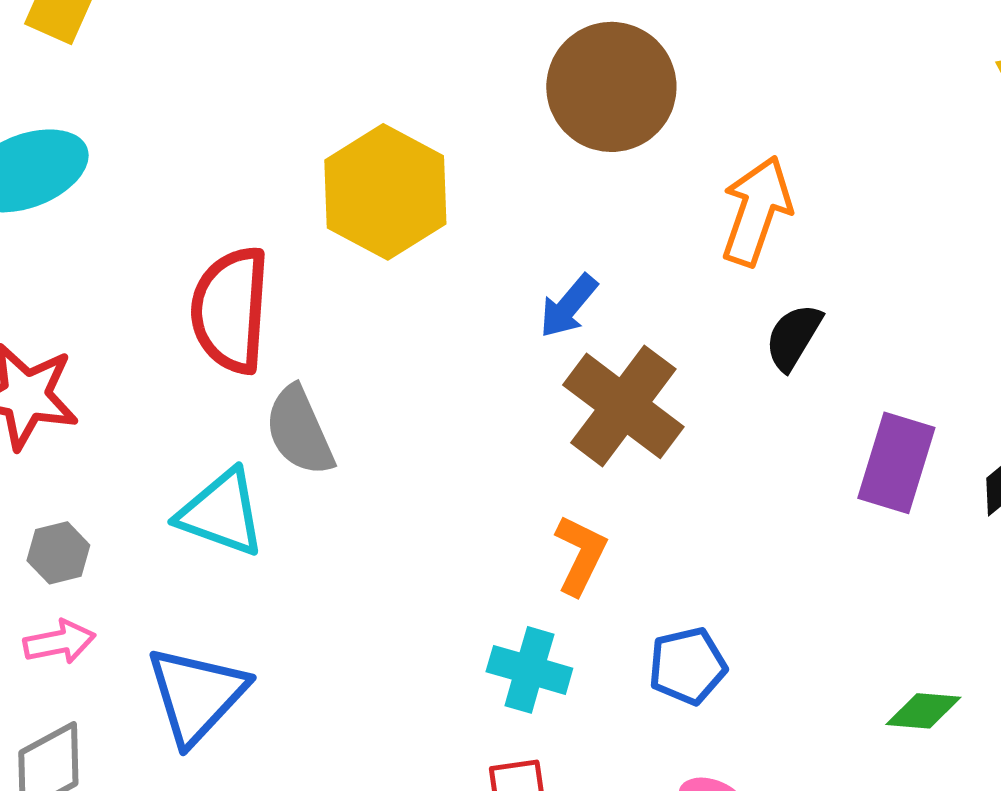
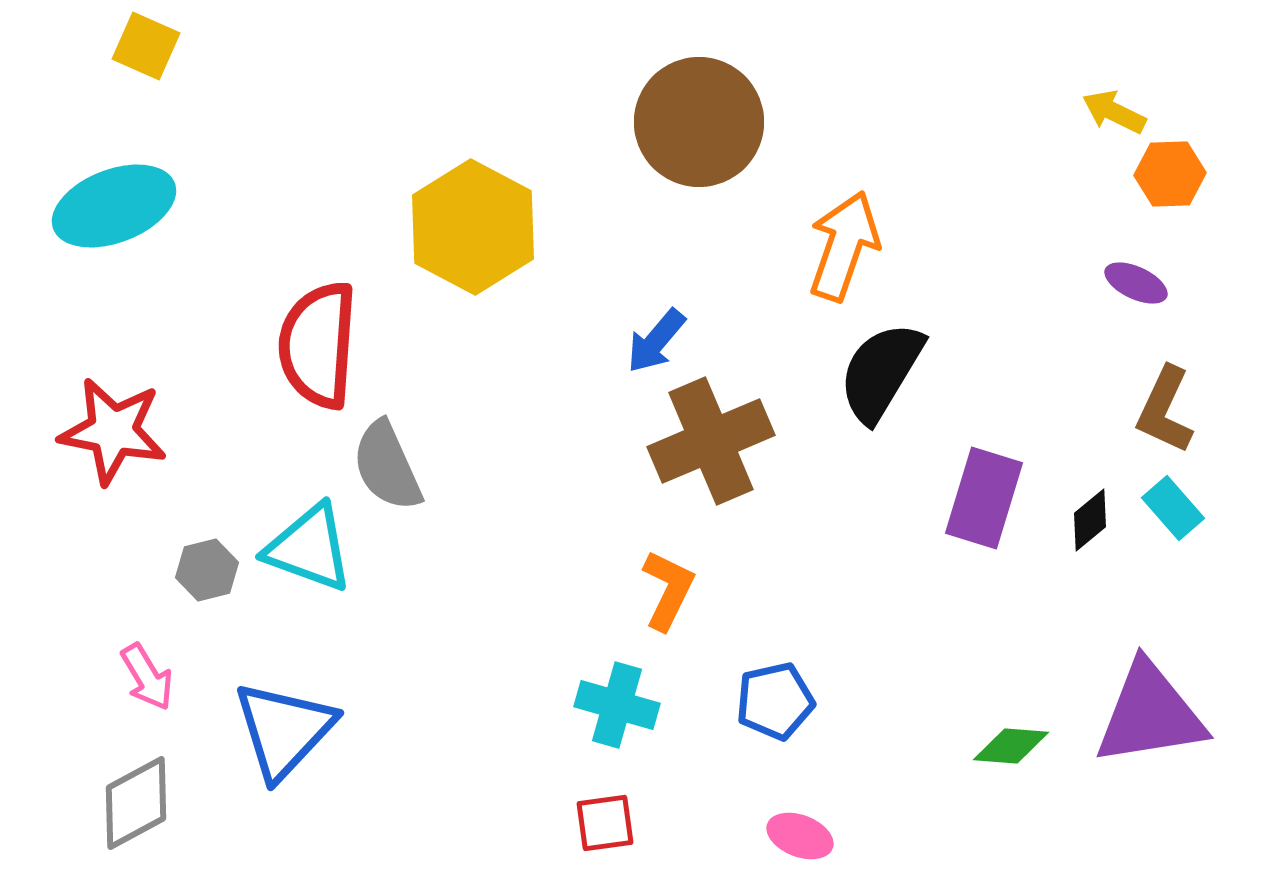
black semicircle: (793, 337) -> (881, 372), size x1.5
brown cross: (623, 406) -> (711, 441), turned 30
gray hexagon: (58, 553) -> (207, 570), moved
pink arrow: (59, 642) -> (147, 677), turned 70

